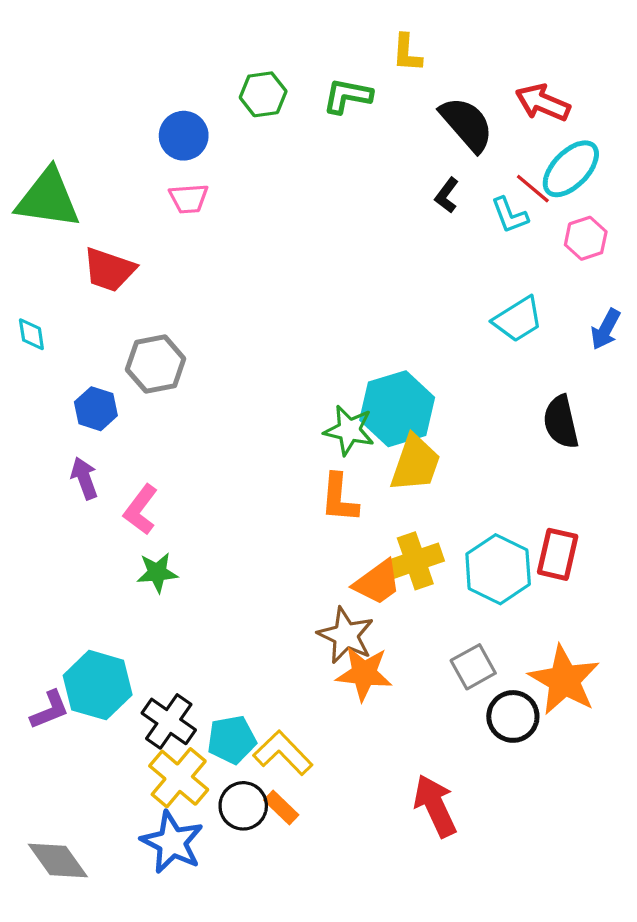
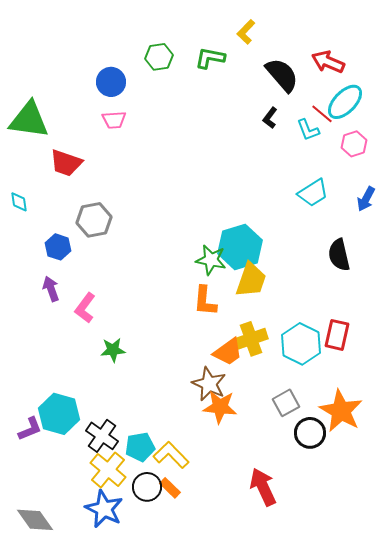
yellow L-shape: (407, 53) -> (246, 32), turned 40
green star: (157, 573) -> (113, 350), moved

